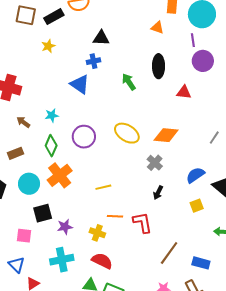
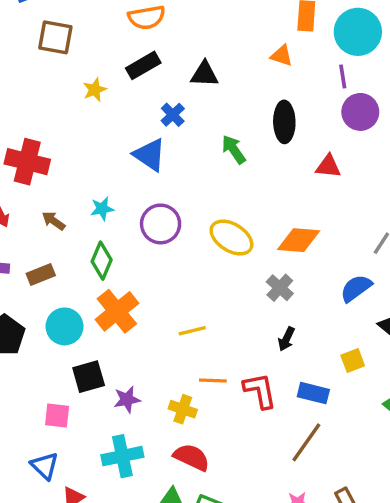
black rectangle: (54, 17) -> (143, 65), moved
black triangle: (101, 38) -> (204, 74), moved
blue cross: (94, 61) -> (173, 115), turned -32
purple circle: (84, 137) -> (161, 224), moved
blue semicircle: (195, 175) -> (356, 288), moved
blue rectangle: (201, 263) -> (313, 393), moved

